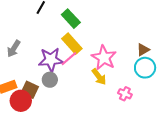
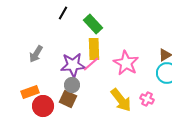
yellow rectangle: (72, 44) -> (94, 49), turned 40
yellow arrow: (99, 77) -> (121, 100), moved, size x1.4
brown square: (30, 90) -> (68, 99), moved

